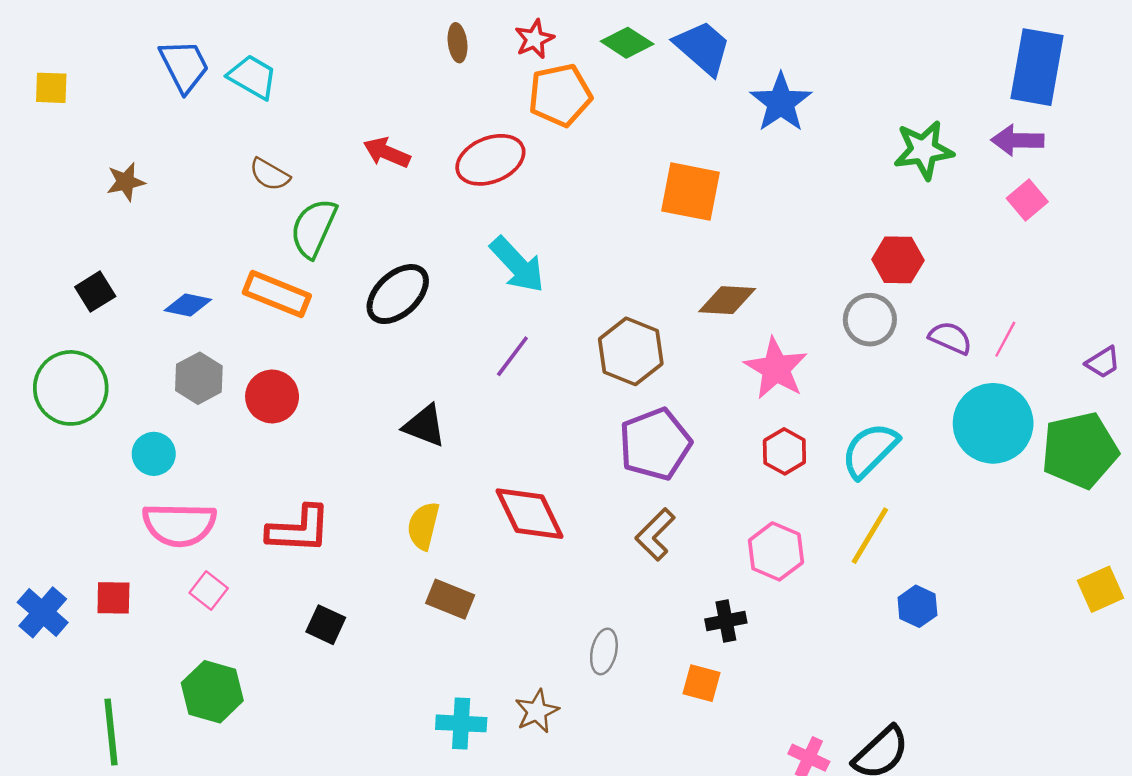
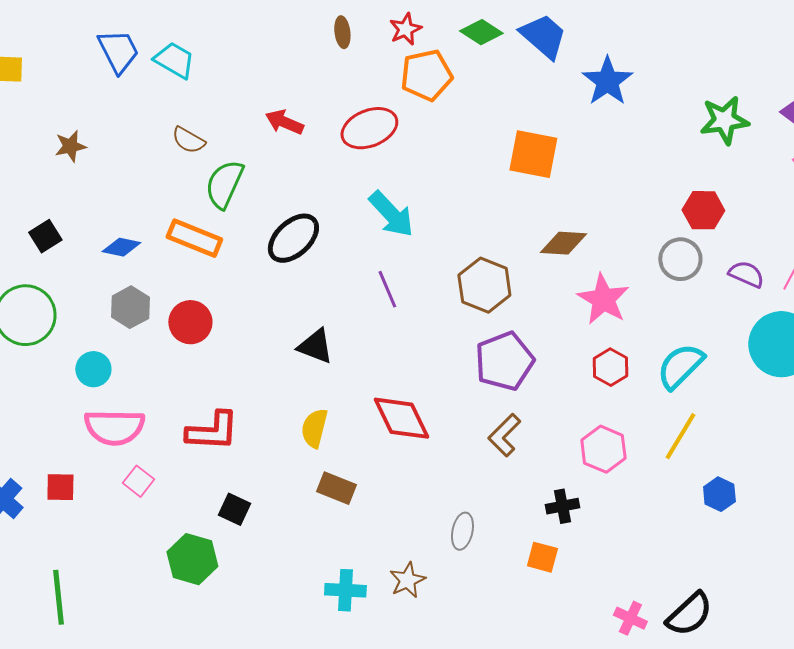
purple line: (512, 356) -> (387, 289), turned -60
green hexagon: (212, 692) -> (192, 559), moved

